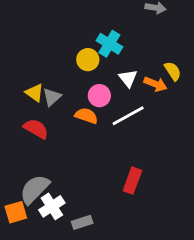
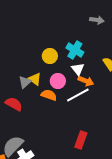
cyan cross: (109, 44) -> (75, 50), moved
orange arrow: (155, 84) -> (86, 81), moved
yellow triangle: (35, 93) -> (35, 79), moved

